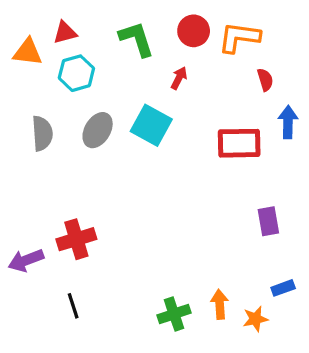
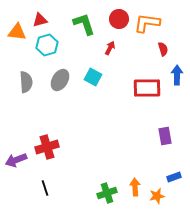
cyan square: (151, 125) -> (93, 77), size x0.7

